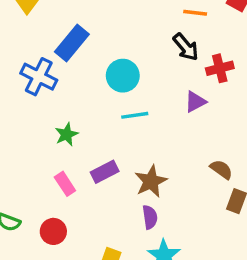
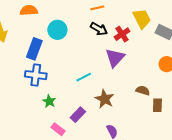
cyan circle: (123, 76) -> (57, 30), moved
blue cross: (39, 77) -> (36, 75), moved
purple triangle: (195, 102) -> (115, 58), size x1.5
brown star: (151, 181) -> (105, 99), moved

